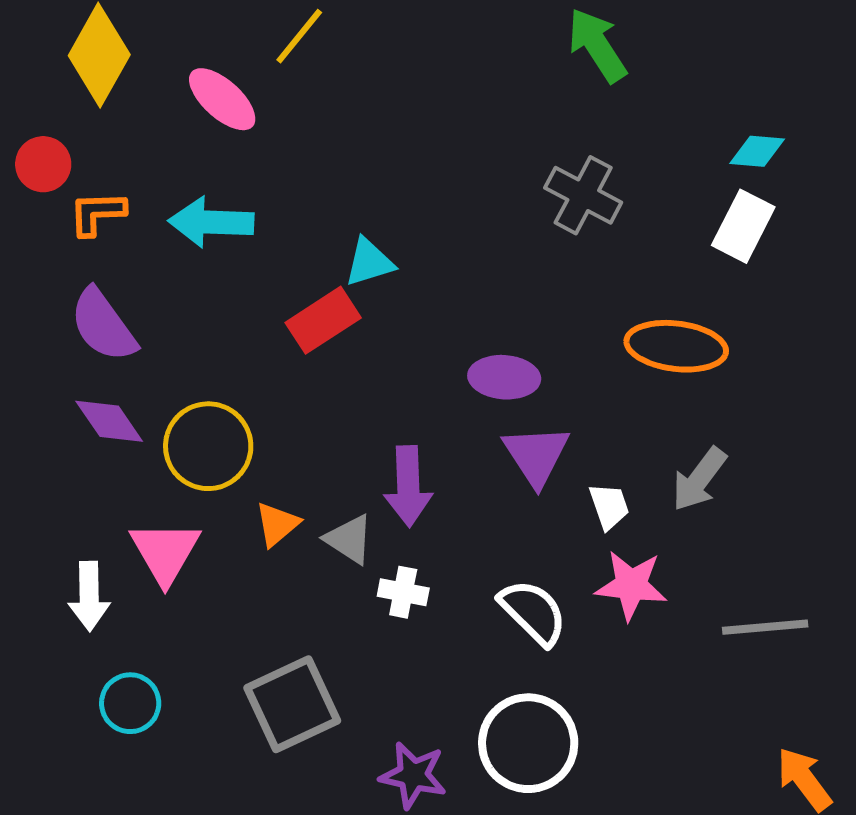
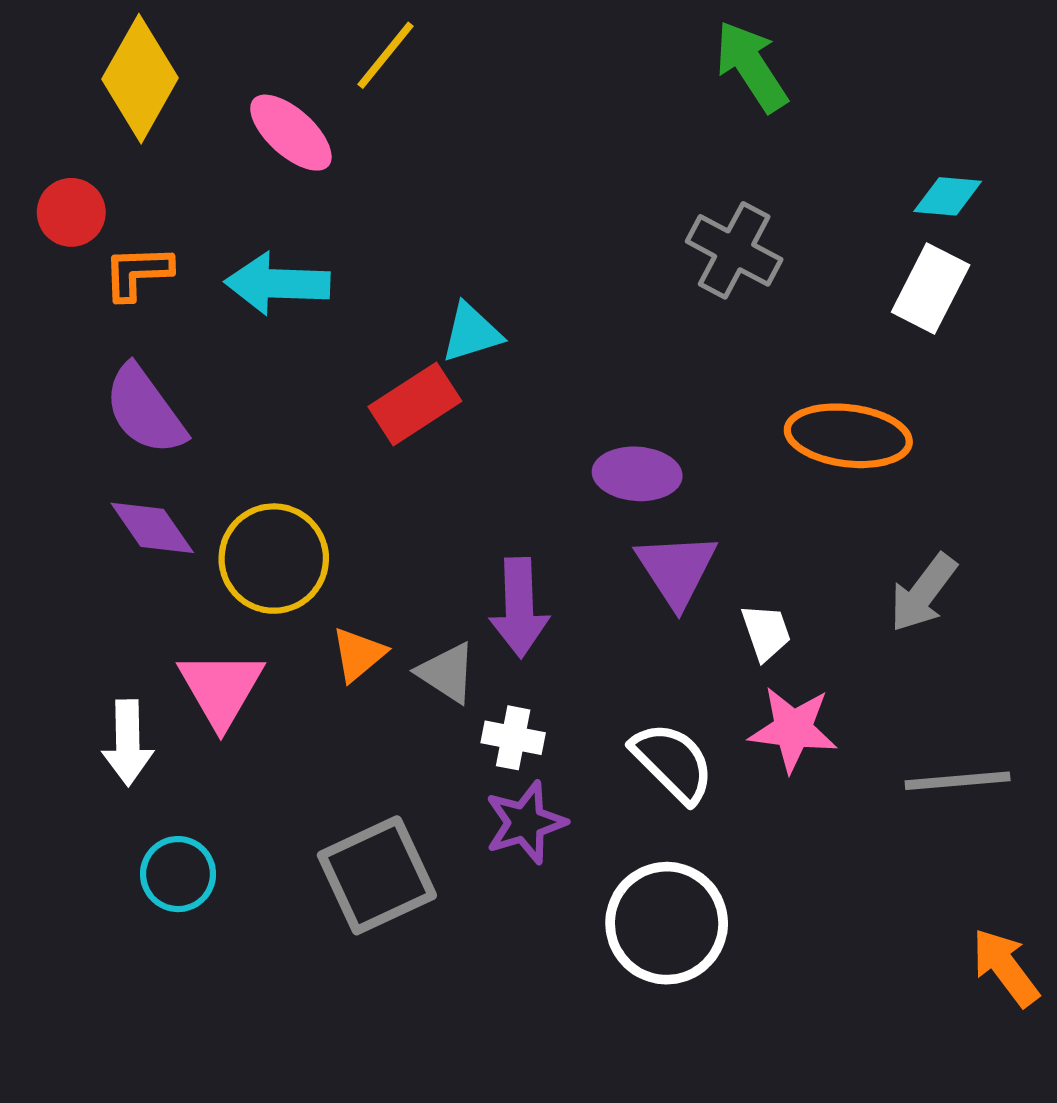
gray arrow: (699, 479) -> (923, 593), moved
purple star: (413, 775) -> (525, 822), moved, turned -30

